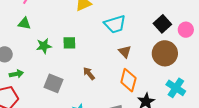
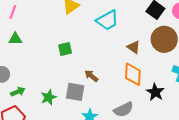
green star: (44, 46) -> (49, 97), moved
brown triangle: (125, 52) -> (134, 47), moved
gray square: (54, 83) -> (75, 92), moved

